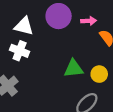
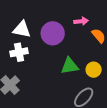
purple circle: (59, 16) -> (53, 33), moved
white cross: (20, 51) -> (19, 52), turned -30

